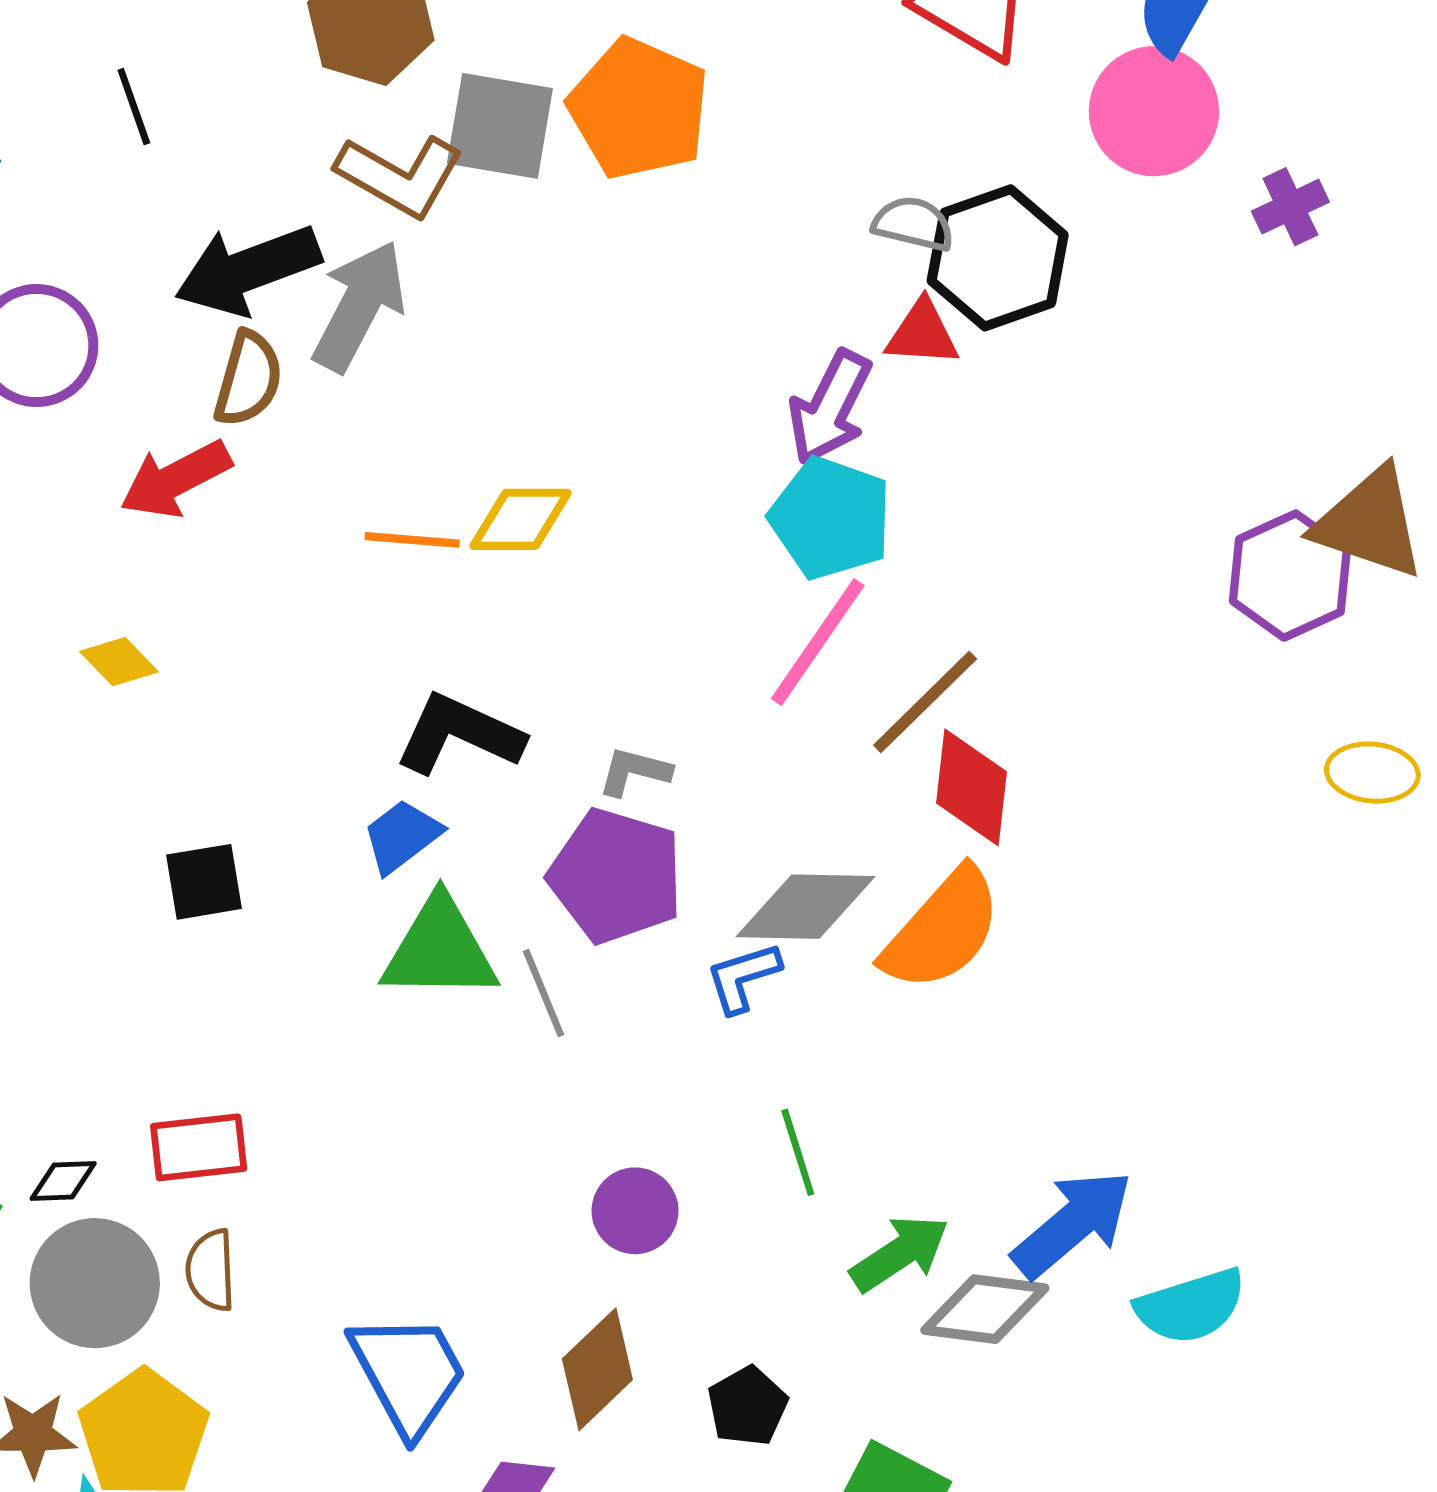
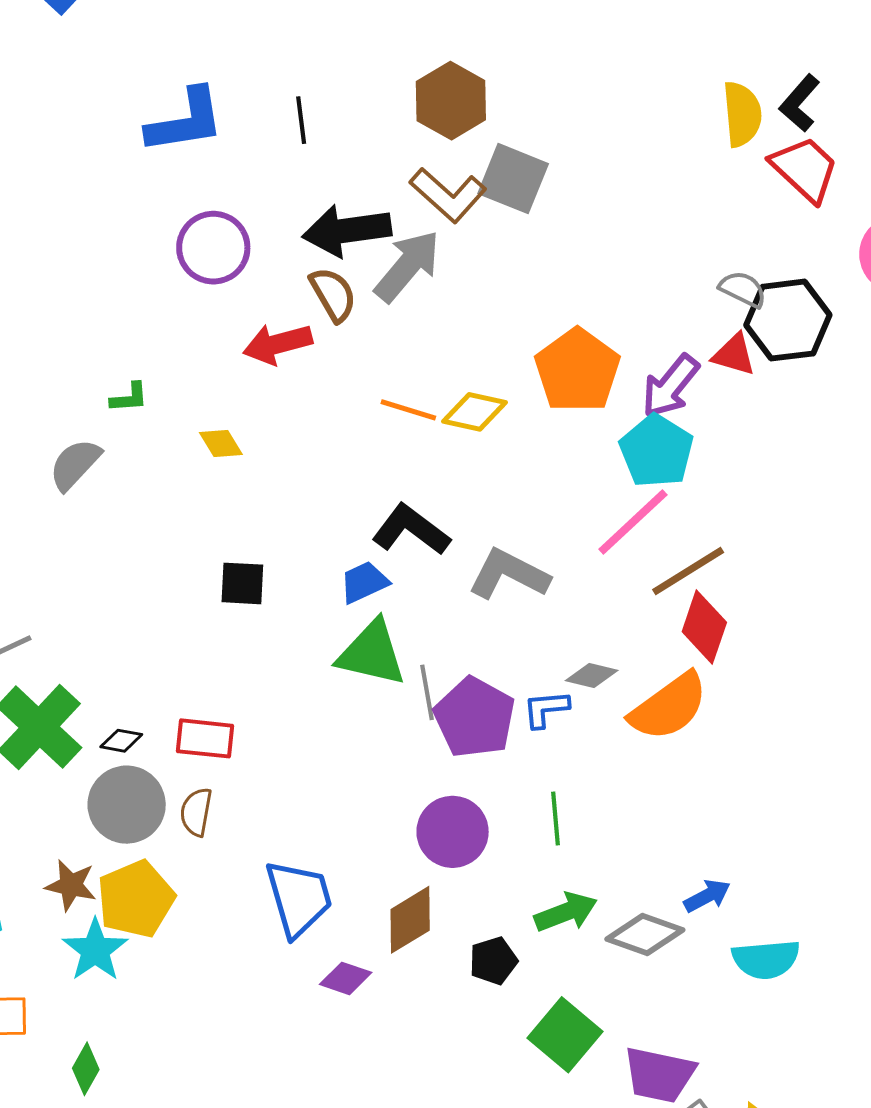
orange pentagon: (639, 109) -> (577, 370), moved
brown semicircle: (248, 379) -> (333, 294), turned -58
gray L-shape: (634, 772) -> (509, 574), size x1.8
purple pentagon: (616, 876) -> (475, 717), moved
gray diamond: (805, 907) -> (592, 675), size x0.6
purple circle: (635, 1211) -> (453, 832), size x1.4
blue arrow: (1072, 1224) -> (707, 896), size x0.6
green arrow: (900, 1253) -> (566, 912), moved

